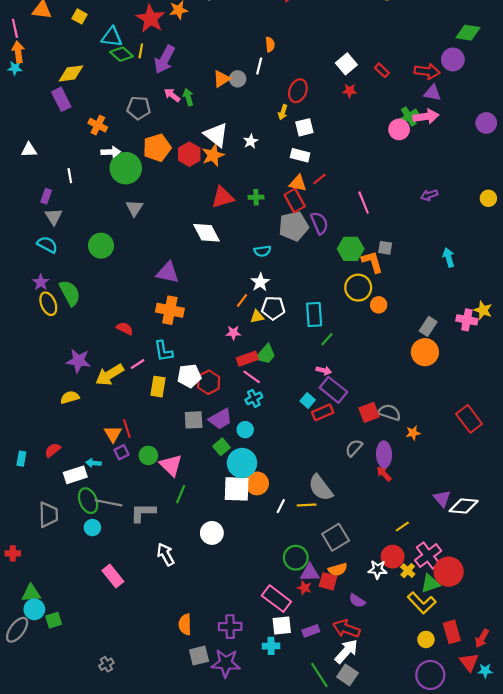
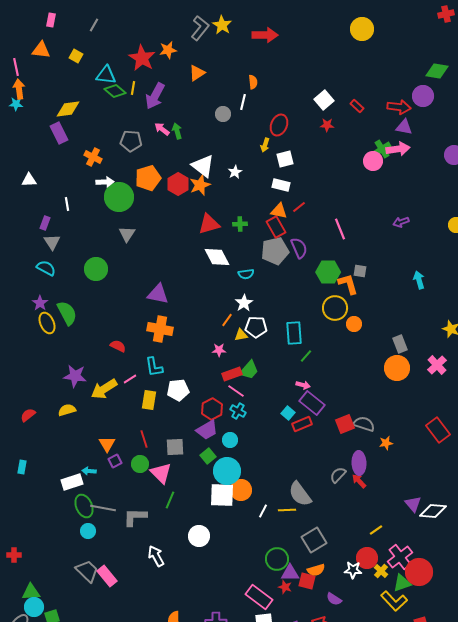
orange triangle: (222, 79) -> (197, 73), moved
white diamond: (206, 233) -> (217, 257), moved
pink cross: (467, 320) -> (437, 365), moved, turned 36
gray rectangle: (428, 326) -> (400, 344), turned -54
red hexagon: (209, 382) -> (212, 409), moved
cyan cross: (254, 398) -> (238, 411), turned -35
gray square: (194, 420) -> (175, 447), moved
red line: (127, 429) -> (144, 439), moved
gray semicircle: (354, 448) -> (338, 475), moved
red semicircle: (53, 450) -> (28, 415), moved
gray trapezoid: (48, 515) -> (87, 571), moved, turned -45

